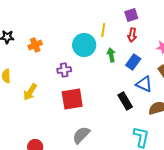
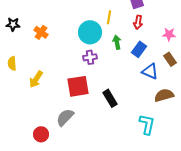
orange cross: (35, 45) -> (41, 32), turned -32
purple cross: (64, 70) -> (90, 57), moved
black rectangle: (125, 101) -> (110, 98), moved
gray semicircle: (81, 135) -> (65, 117), moved

